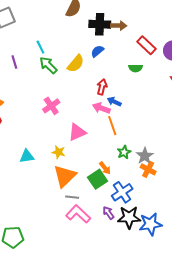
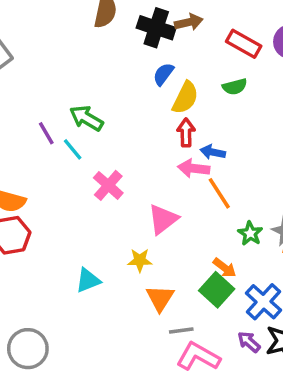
black cross: (100, 24) -> (156, 28), turned 30
cyan line: (40, 47) -> (73, 149), moved
purple line: (14, 62) -> (46, 133), moved
yellow semicircle: (76, 64) -> (185, 98), moved
orange triangle: (65, 176) -> (160, 298), size x0.7

